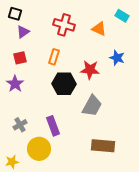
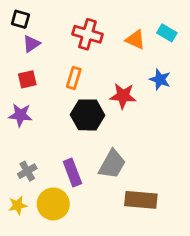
cyan rectangle: (122, 16) -> (167, 33), moved
purple star: (15, 84) -> (20, 115), turned -30
gray trapezoid: (92, 106) -> (112, 164), moved
yellow star: (12, 162) -> (18, 205), moved

